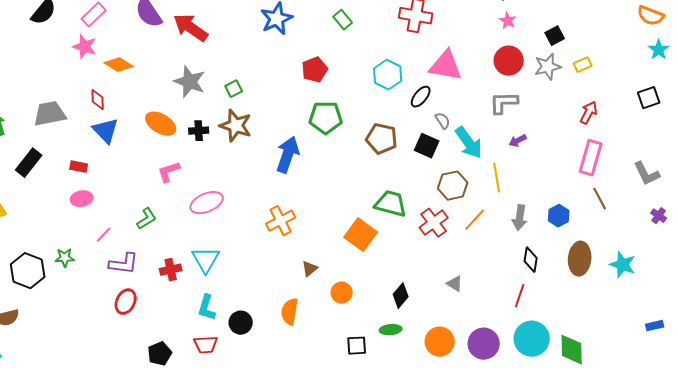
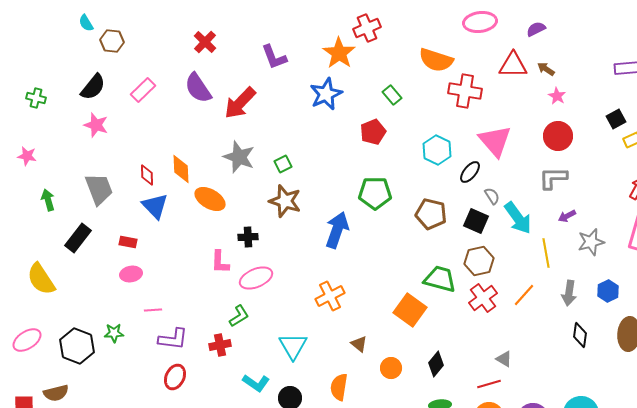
red arrow: (191, 28) -> (240, 103), turned -81
black square: (555, 36) -> (616, 119), moved
pink star: (85, 47) -> (96, 125), moved
orange diamond: (119, 65) -> (181, 169), moved, turned 56
pink triangle: (446, 66) -> (495, 141), turned 39
gray star: (548, 67) -> (591, 242), moved
red pentagon: (315, 70) -> (373, 132), moved
gray trapezoid: (50, 114) -> (99, 189), turned 80
black cross: (199, 131) -> (248, 237), moved
pink L-shape: (169, 172) -> (220, 262), moved, turned -70
brown hexagon: (453, 186) -> (479, 261), moved
green L-shape: (147, 219) -> (239, 316), moved
pink line: (104, 235) -> (153, 310), turned 42
cyan triangle: (206, 260) -> (293, 346), moved
brown triangle: (310, 269) -> (359, 344), turned -42
black diamond: (401, 296) -> (436, 364), moved
red line: (520, 296) -> (489, 384), moved, turned 55
cyan L-shape: (207, 308) -> (256, 383), turned -72

